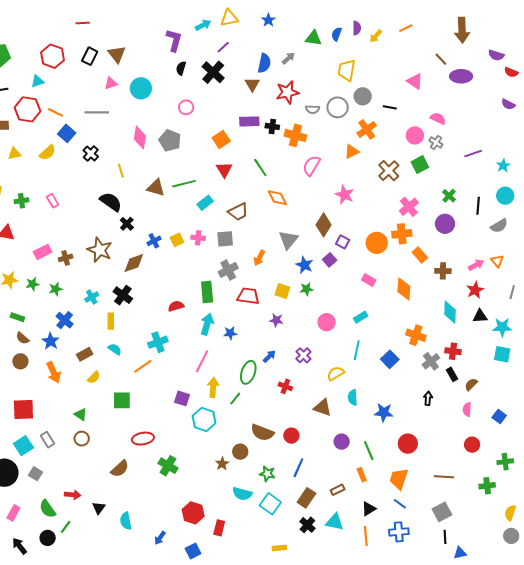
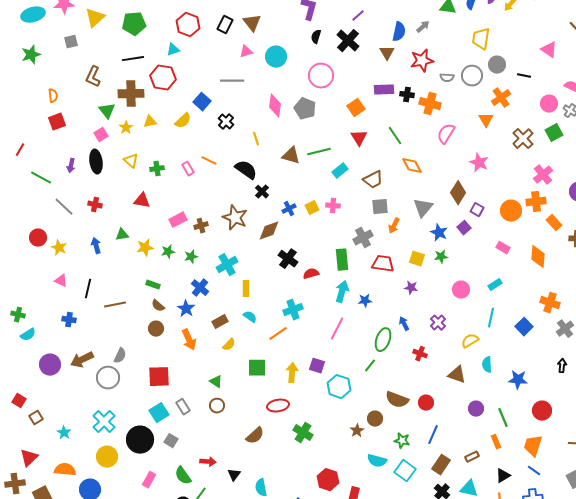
pink circle: (186, 107) -> (321, 76), size x1.6
orange line: (56, 112) -> (209, 161), moved
orange triangle: (352, 152) -> (486, 120), turned -35
gray square: (225, 239) -> (380, 207), moved
black cross: (123, 295) -> (288, 259), moved
cyan cross: (92, 297) -> (227, 265), size x1.5
blue arrow: (269, 356) -> (404, 324), turned -72
yellow arrow: (213, 387) -> (292, 373), moved

